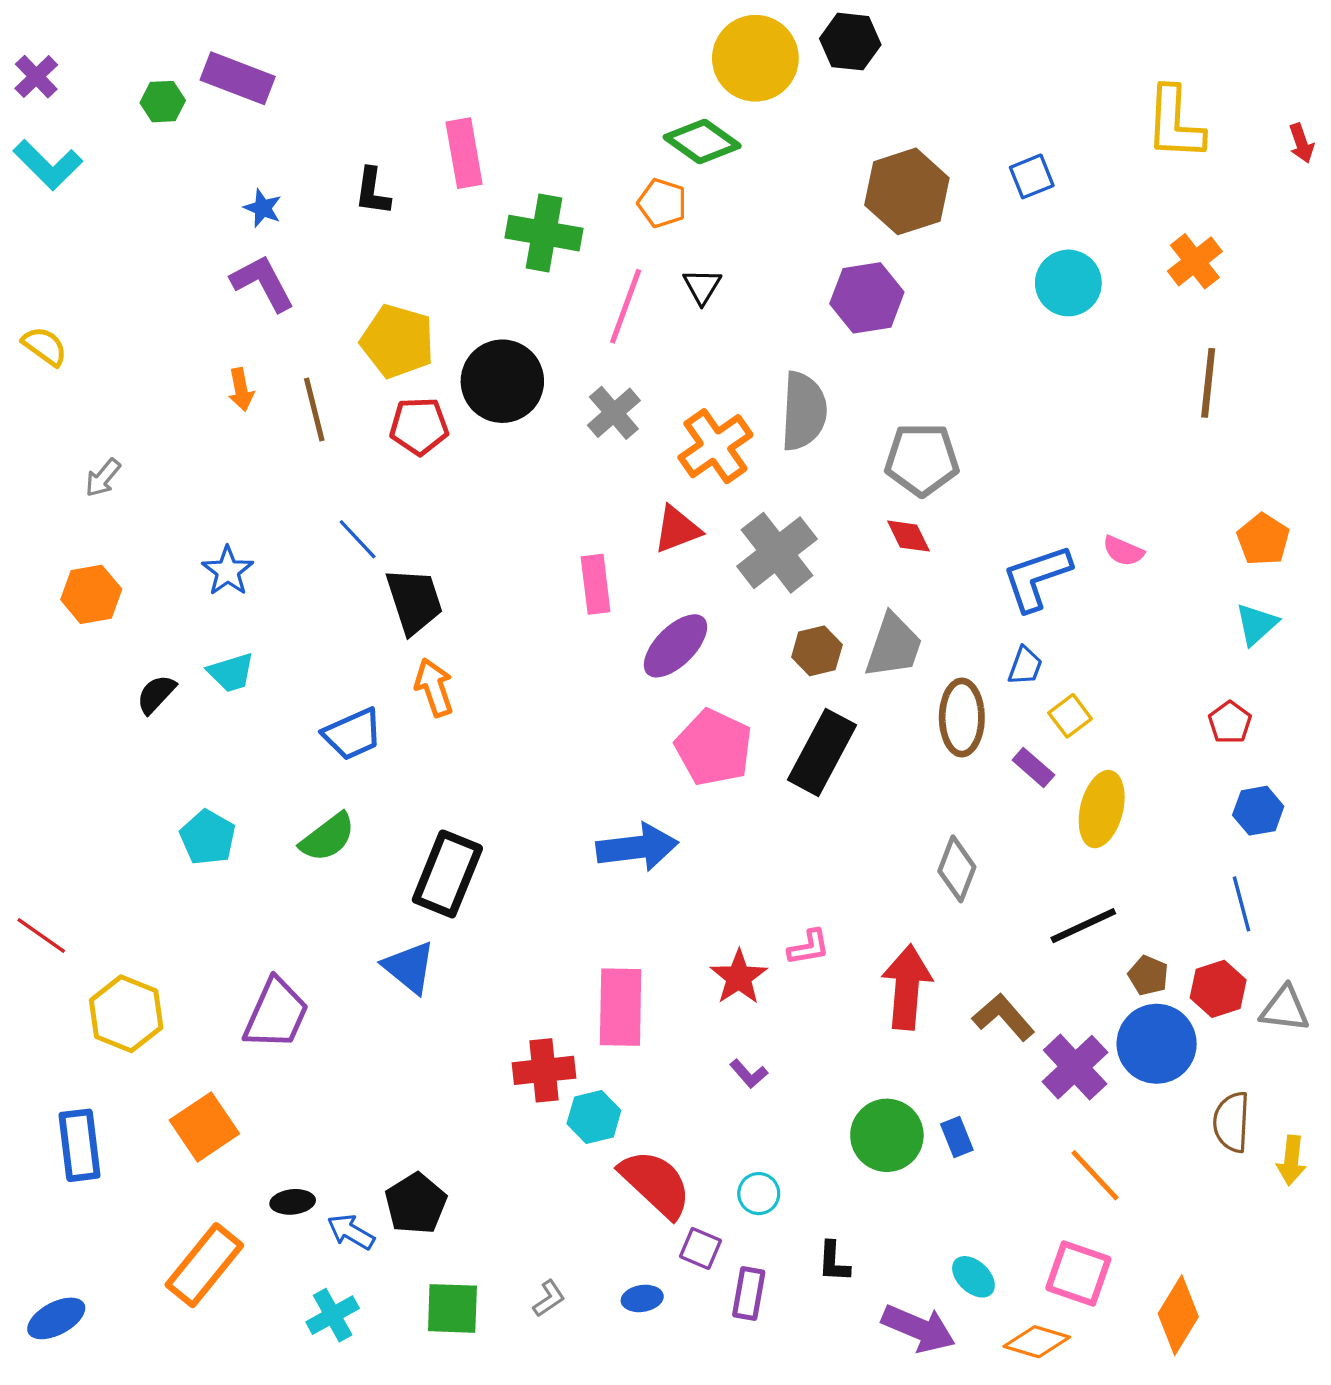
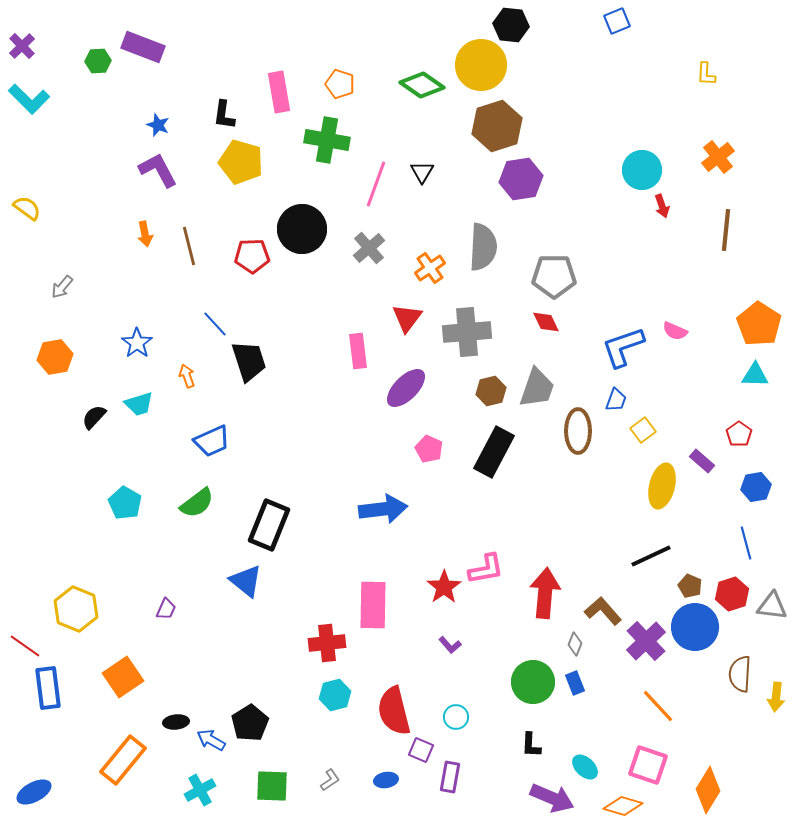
yellow circle: (755, 58) -> (481, 65), moved
yellow L-shape: (1175, 123) -> (706, 74), size x0.5
red arrow: (1301, 143) -> (662, 206), moved
blue square: (1032, 176) -> (617, 21), moved
brown hexagon: (907, 191) -> (497, 126), moved
orange pentagon: (662, 203) -> (340, 84), moved
yellow pentagon: (397, 341) -> (241, 162), moved
orange cross: (715, 446) -> (430, 268), size x0.7
red triangle: (677, 529) -> (407, 318), turned -32
orange pentagon: (1263, 539) -> (759, 324), size x1.4
gray cross: (777, 553) -> (467, 332), turned 33
cyan triangle: (1256, 624) -> (755, 375), turned 44
orange arrow: (434, 688) -> (187, 376), moved, size x0.7
pink pentagon: (714, 747) -> (429, 449), size x0.6
purple rectangle: (1033, 767) -> (702, 461), moved
gray diamond: (957, 869) -> (575, 644), moved, size x0.6
red line: (41, 936) -> (25, 646), moved
pink L-shape: (809, 947) -> (486, 569), size x1.4
purple trapezoid: (276, 1014) -> (166, 609), size x0.5
cyan hexagon: (594, 1117) -> (335, 695), moved
red semicircle: (656, 1184) -> (394, 711), turned -147
black L-shape: (834, 1262) -> (531, 745), moved

